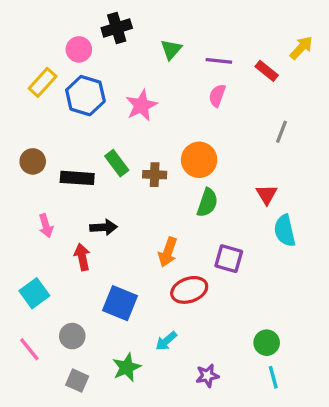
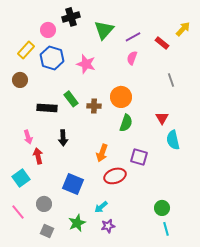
green triangle: (171, 49) -> (104, 30), size x1.5
purple line: (219, 61) -> (133, 37), turned -35
pink star: (141, 105) -> (86, 64), turned -30
gray line: (281, 132) -> (171, 80), turned -40
brown circle: (33, 161) -> (20, 80), moved
black arrow: (104, 227) -> (63, 138), turned 91
red arrow: (82, 257) -> (38, 156), moved
purple star: (207, 376) -> (108, 226), moved

